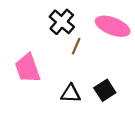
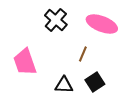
brown line: (76, 46) -> (83, 54), moved

